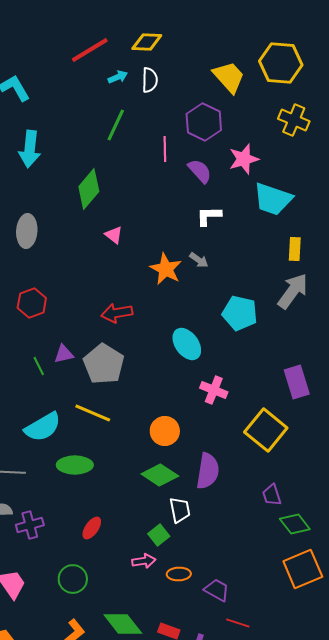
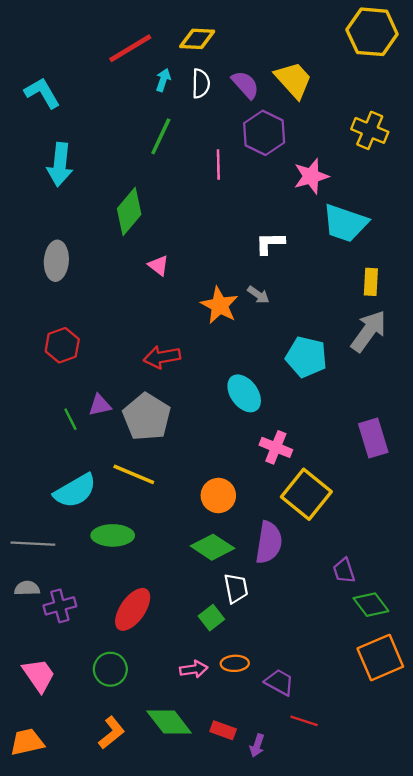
yellow hexagon: (281, 63) -> (372, 32), moved
cyan arrow: (118, 77) -> (163, 80), turned -48
purple semicircle: (200, 171) -> (245, 85), moved
yellow square: (266, 430) -> (306, 494), moved
red ellipse: (92, 528) -> (133, 609), size x1.6
pink arrow: (144, 561) -> (194, 669), moved

